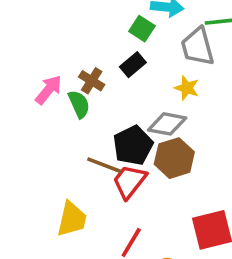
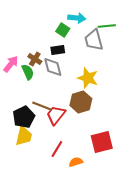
black rectangle: (133, 65) -> (58, 50), turned 32
yellow star: (187, 88) -> (88, 78), moved, size x1.5
gray diamond: (167, 124) -> (53, 67), moved, turned 65
black pentagon: (133, 145) -> (24, 117), moved

